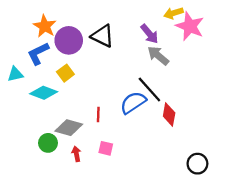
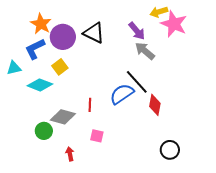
red arrow: (76, 154) -> (70, 154), moved
black circle: (197, 164) -> (170, 150), moved

